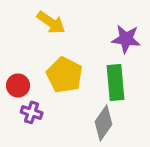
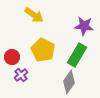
green rectangle: (115, 82) -> (77, 55), turned 35
purple cross: (32, 112) -> (21, 75), turned 32

